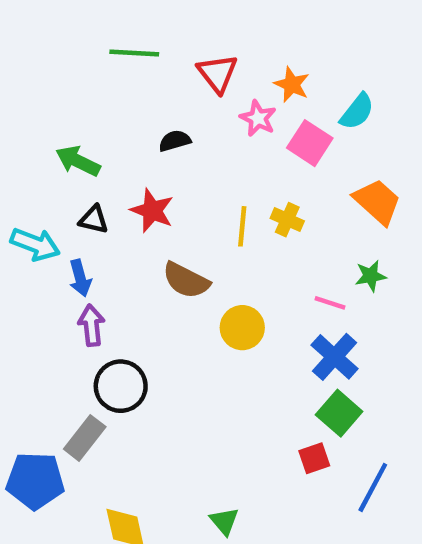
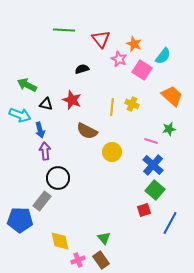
green arrow: (78, 161) -> (27, 85), moved

